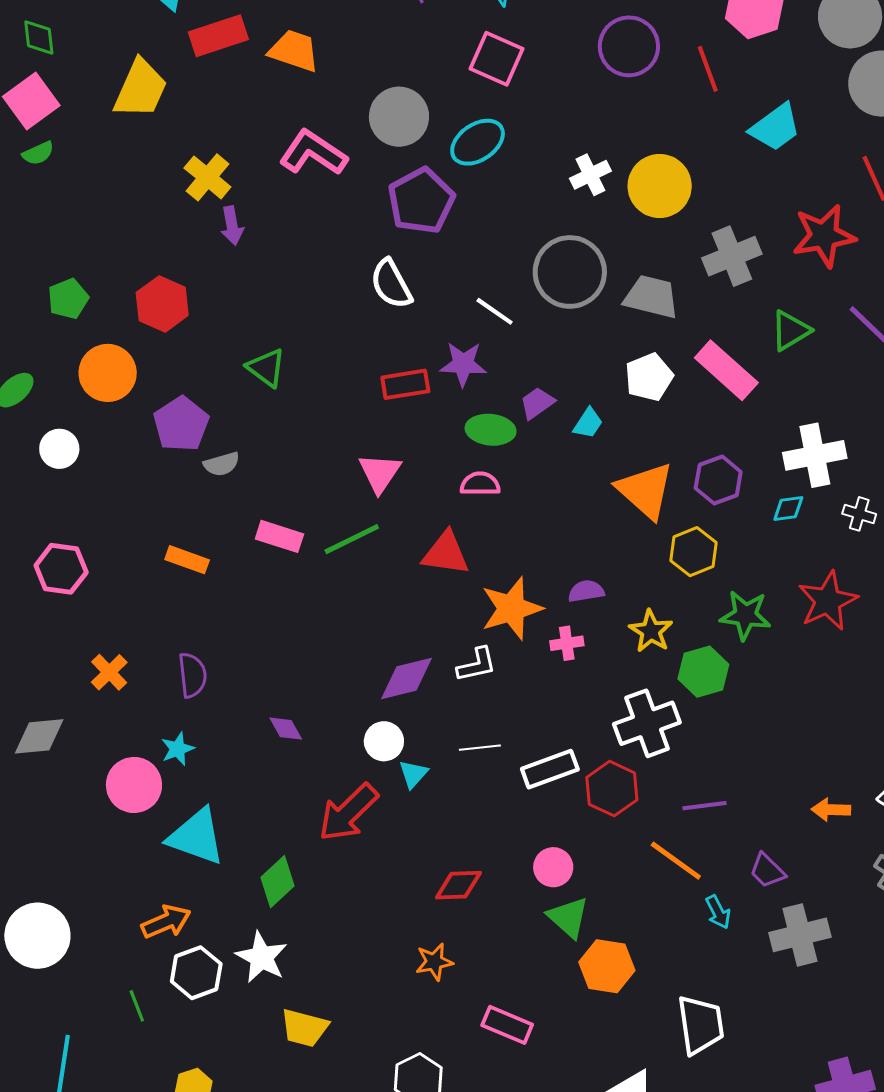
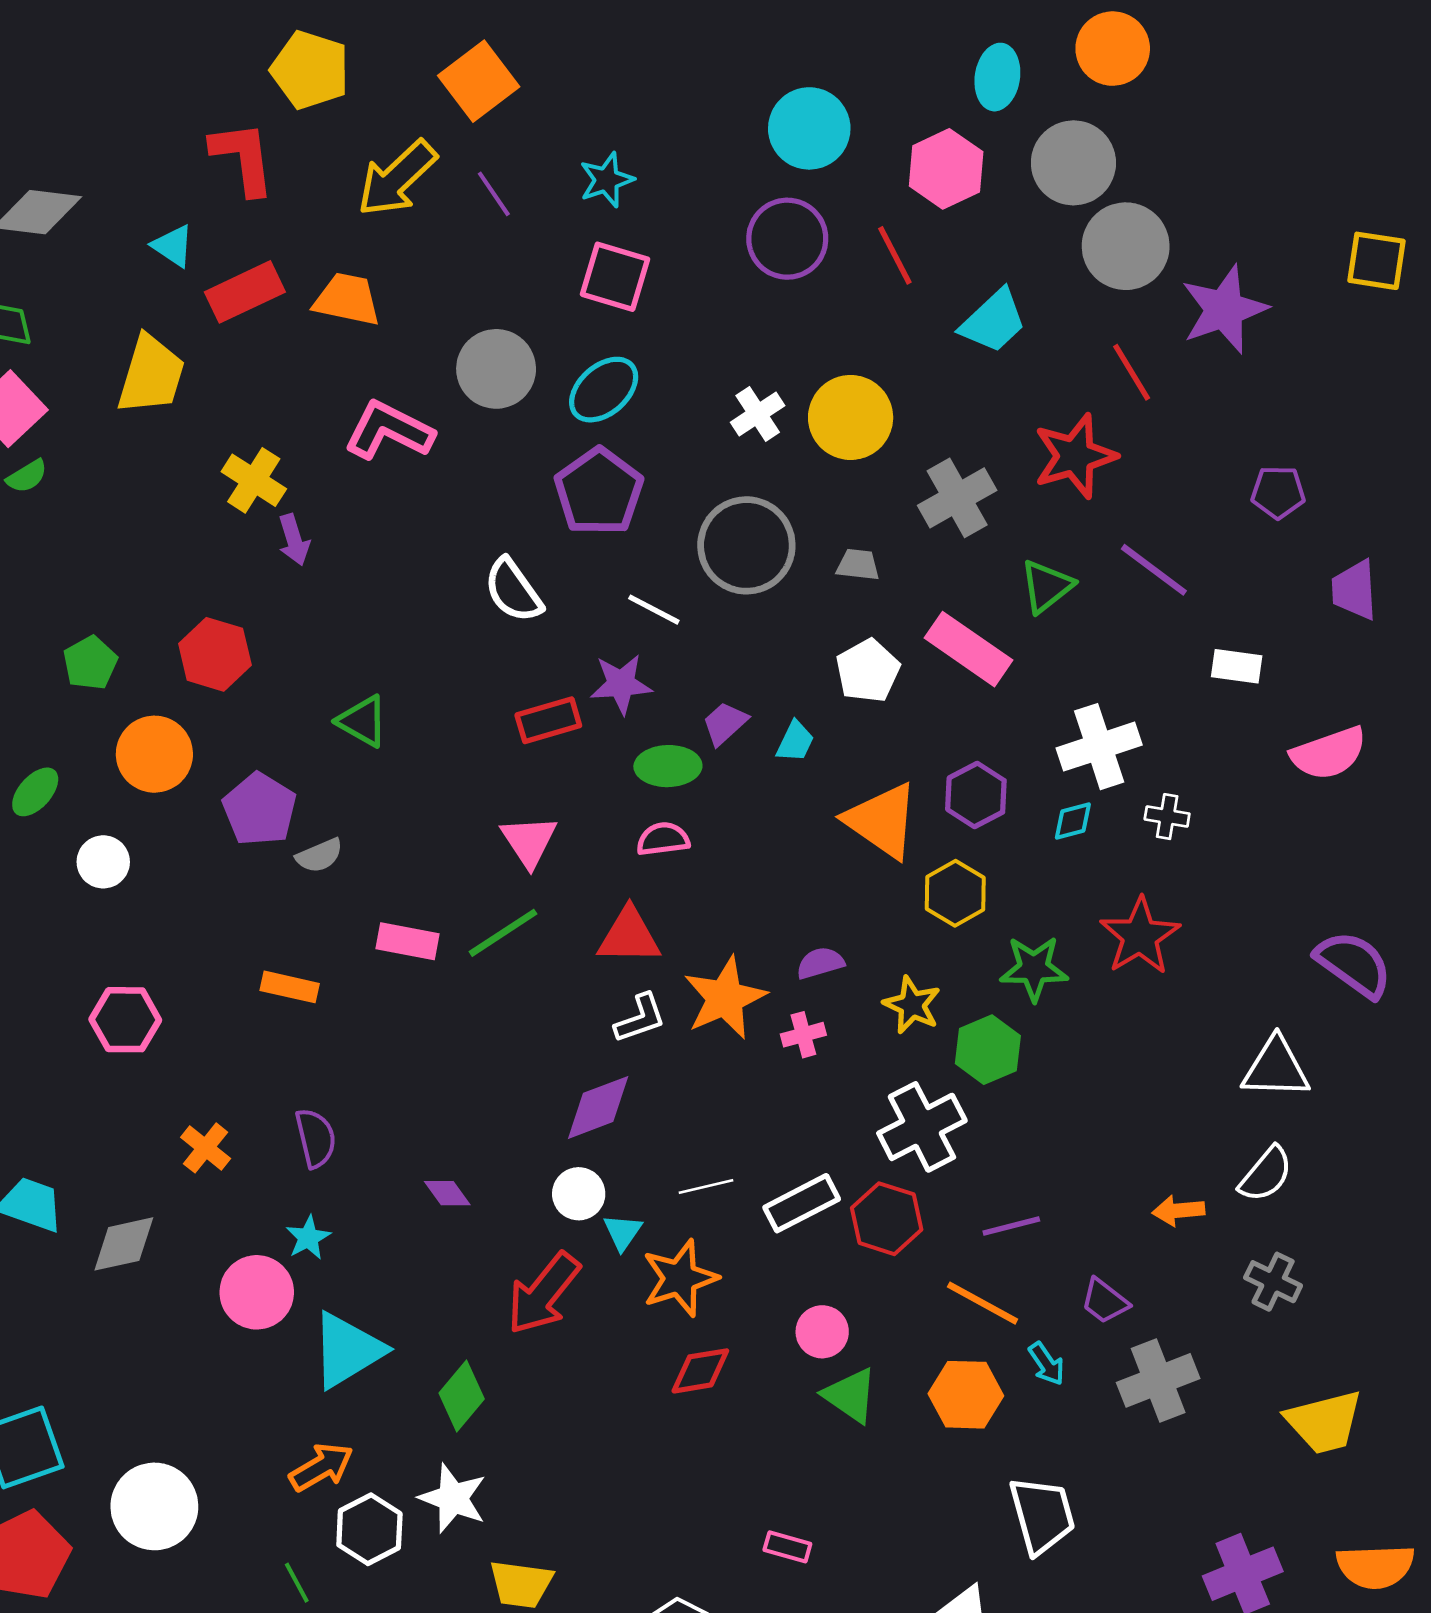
purple pentagon: (421, 201) -> (599, 492), moved
gray trapezoid: (651, 297) -> (858, 565), size x0.6
white L-shape: (477, 665) -> (640, 1018), moved
cyan triangle: (196, 837) -> (347, 1350), turned -44
orange star: (434, 962) -> (680, 1278), moved, size x1.5
orange hexagon: (607, 966) -> (966, 1395), moved
pink rectangle: (507, 1025) -> (787, 1547), size x0.7

